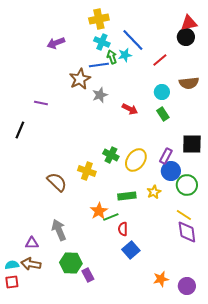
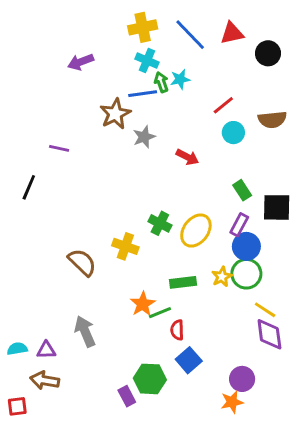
red triangle: (189, 23) -> (232, 33), moved
blue line: (133, 40) -> (190, 35), moved
red line: (160, 60) -> (223, 105), moved
green rectangle: (163, 114) -> (242, 190), moved
green circle: (187, 185) -> (246, 274), moved
green hexagon: (71, 263) -> (150, 379), moved
cyan semicircle: (12, 265) -> (17, 349), moved
purple circle: (187, 286) -> (242, 379), moved

